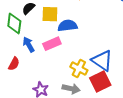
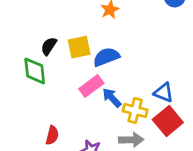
blue arrow: (29, 45) -> (112, 98), moved
blue triangle: (102, 61) -> (164, 92), size x0.7
red semicircle: (14, 64) -> (52, 135), moved

